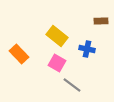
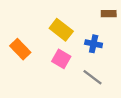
gray line: (72, 85) -> (92, 77), moved

